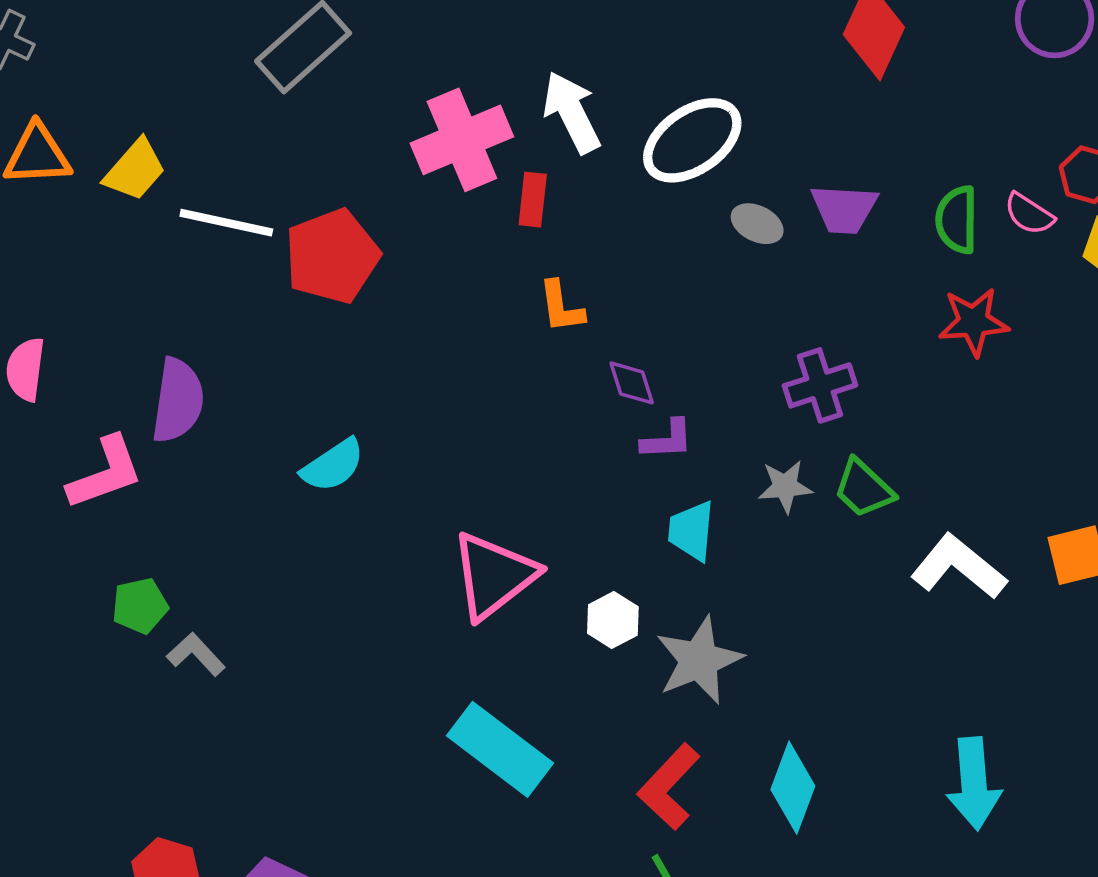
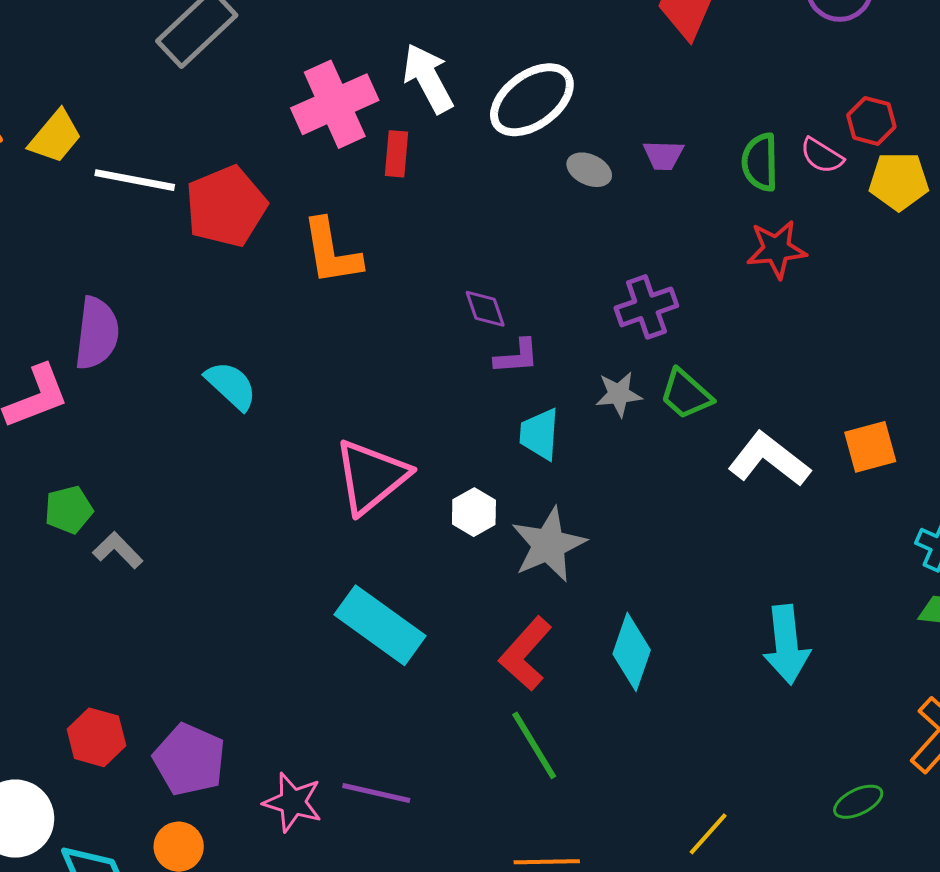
purple trapezoid: (844, 209) -> (663, 155), size x0.7
orange L-shape: (561, 307) -> (332, 252), moved, size x1.5
cyan semicircle: (333, 465) -> (231, 386), turned -102

